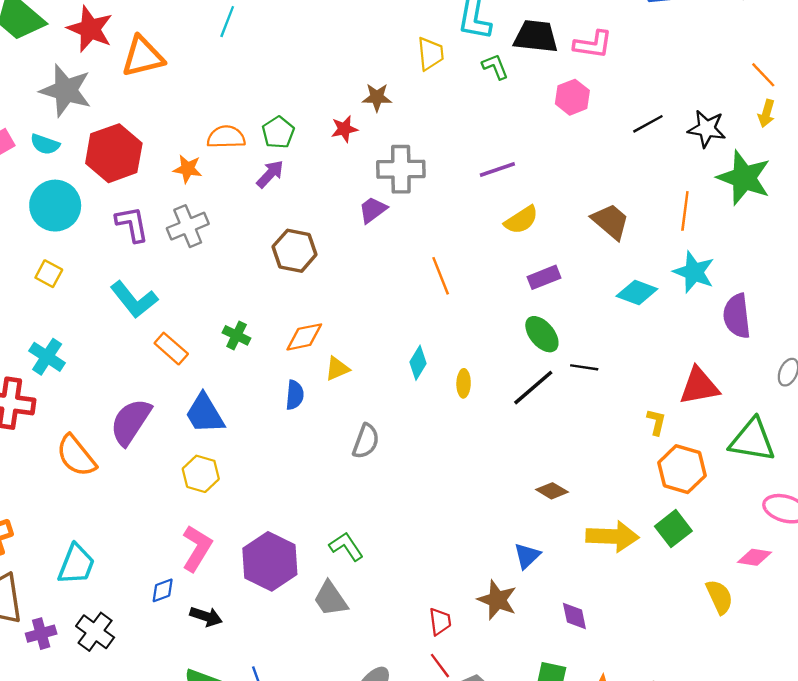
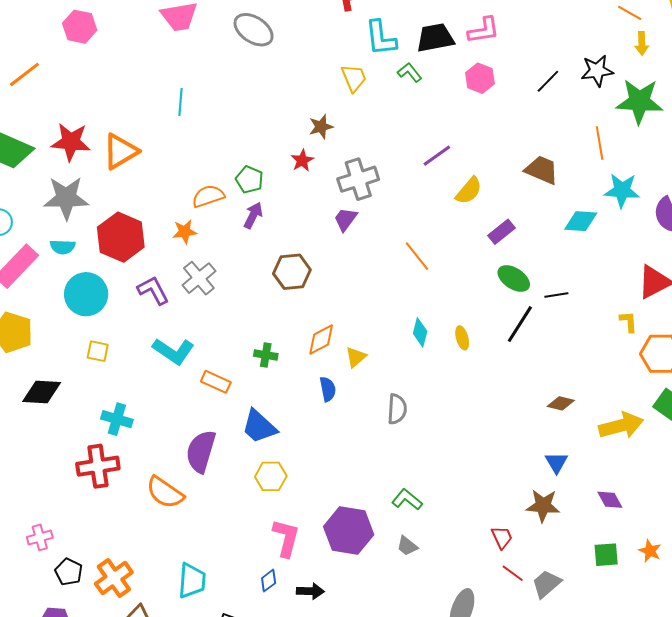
gray trapezoid: (331, 599) -> (407, 546), size x0.7

